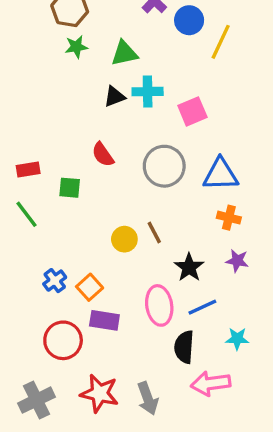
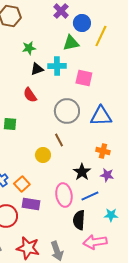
green star: (76, 47) -> (29, 48), moved
green triangle: (124, 53) -> (71, 43), moved
pink square: (192, 111) -> (84, 78), turned 36
red semicircle: (103, 155) -> (30, 95), moved
orange cross: (229, 218) -> (103, 151), moved
brown line: (154, 233) -> (59, 140), moved
purple star: (237, 261) -> (107, 175), moved

